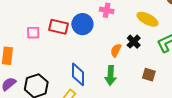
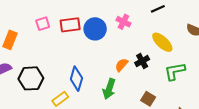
red rectangle: (59, 27) -> (70, 25), turned -36
pink square: (33, 33) -> (43, 24), turned -32

